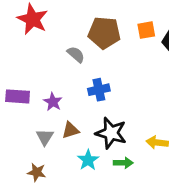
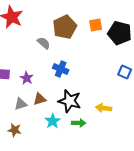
brown pentagon: (104, 33) -> (65, 27), turned -30
blue cross: (99, 90) -> (61, 69), turned 35
gray triangle: (45, 137) -> (21, 104), turned 40

